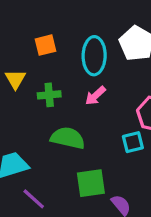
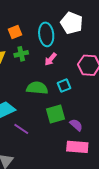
green cross: (49, 95) -> (21, 54), moved
cyan square: (133, 142) -> (64, 86), moved

